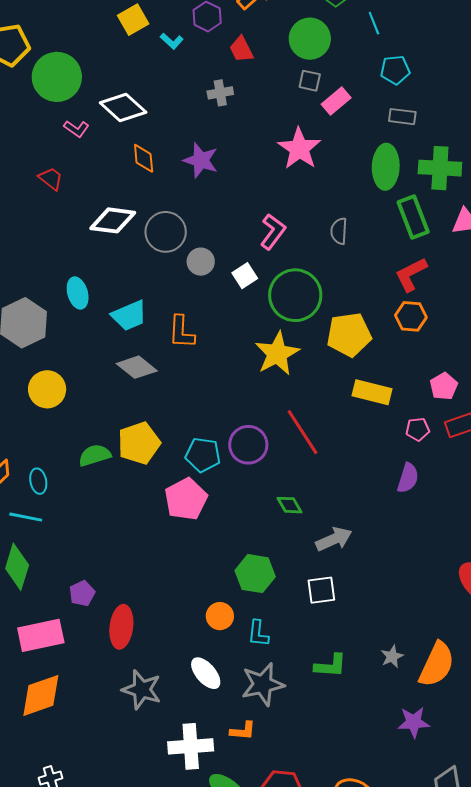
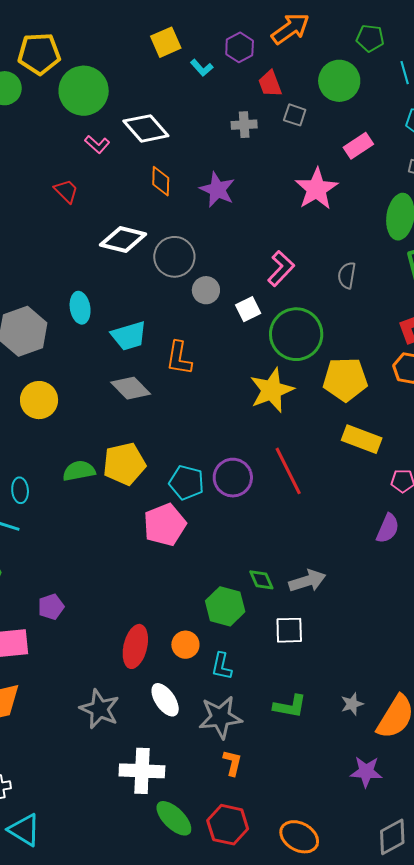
gray square: (310, 81) -> (295, 115), moved
green diamond: (289, 505) -> (261, 580), moved
red ellipse: (121, 627) -> (135, 646), moved
orange L-shape: (243, 731) -> (232, 763), moved, turned -88

